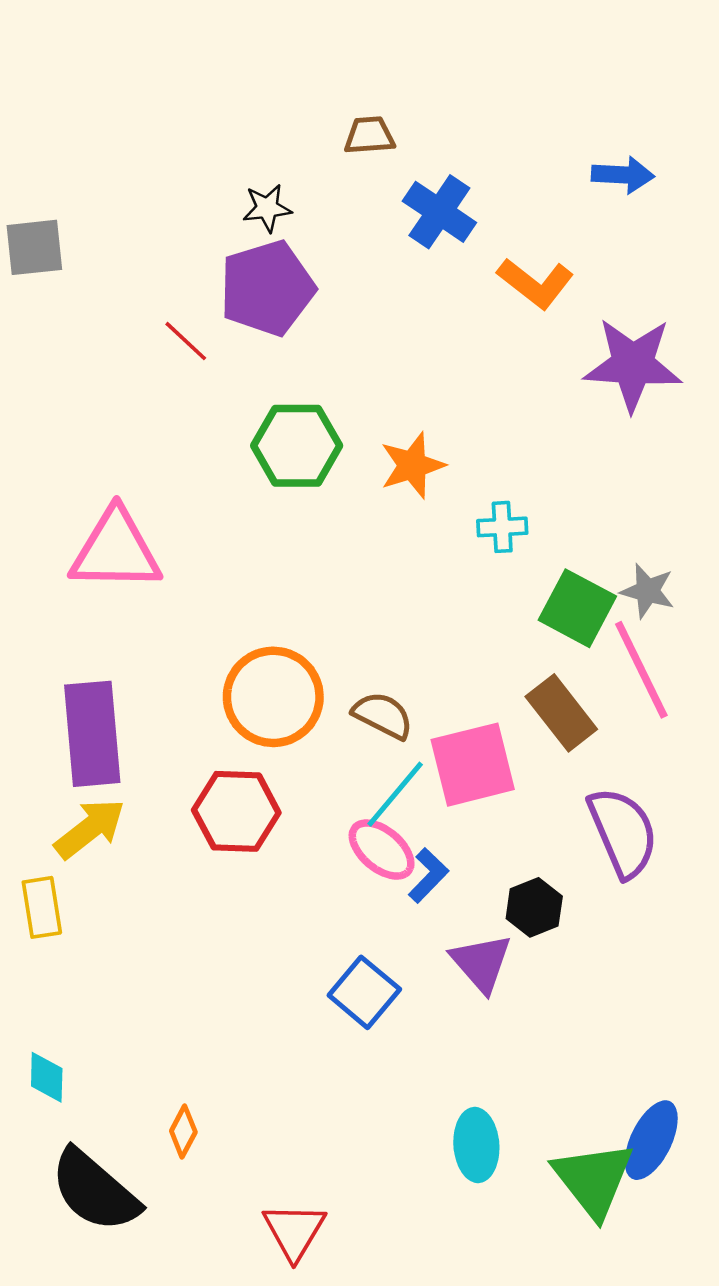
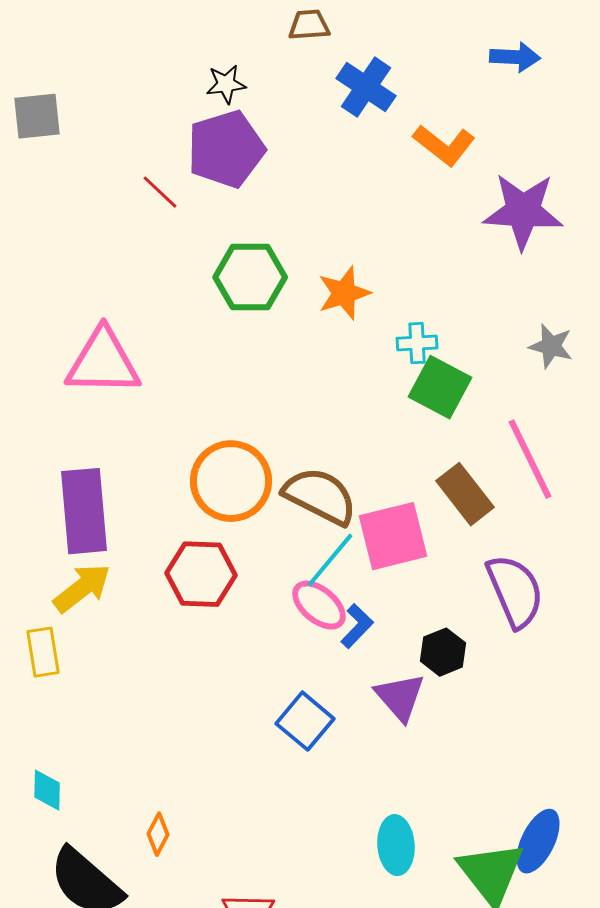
gray star: (648, 591) -> (551, 346), moved
green square: (577, 608) -> (440, 387), moved
brown semicircle: (383, 715) -> (320, 496), size x1.5

